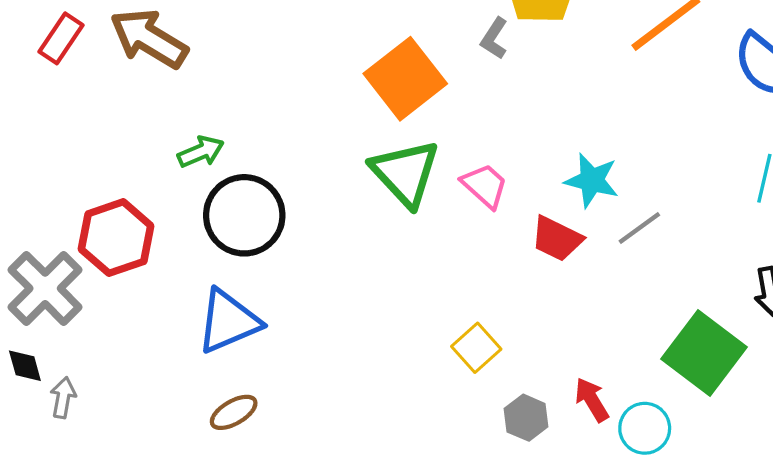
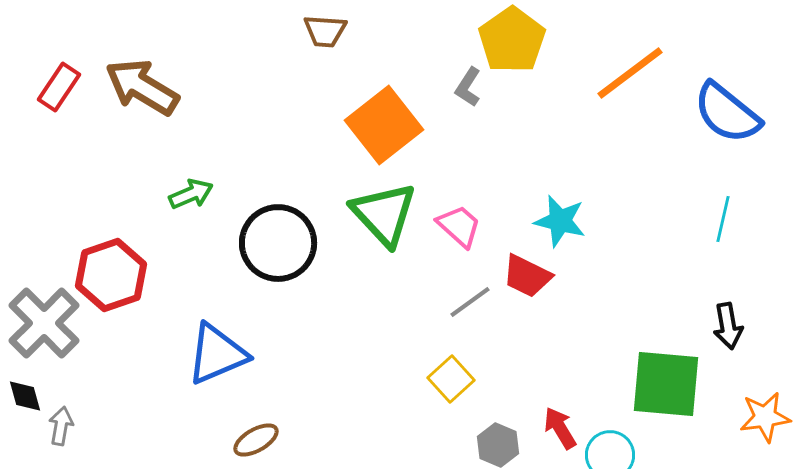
black circle: (244, 215) -> (278, 243), moved
gray line: (639, 228) -> (470, 302), moved
green square: (704, 353) -> (666, 384), turned -32
brown ellipse: (234, 412) -> (256, 440), moved

